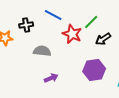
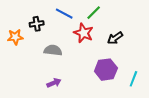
green line: (91, 22) -> (94, 13), moved
purple arrow: (51, 78) -> (54, 83), moved

